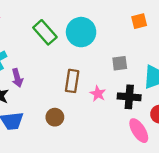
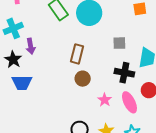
pink star: (98, 94) -> (105, 100), moved
brown circle: (55, 117) -> (83, 79), moved

